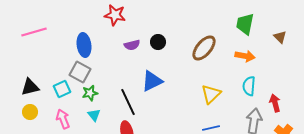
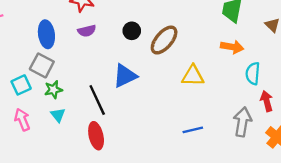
purple semicircle: (132, 45) -> (87, 31), moved
brown ellipse: (204, 48) -> (164, 40), moved
cyan semicircle: (249, 86) -> (253, 73), moved
yellow triangle: (211, 94) -> (193, 76), moved, turned 45

